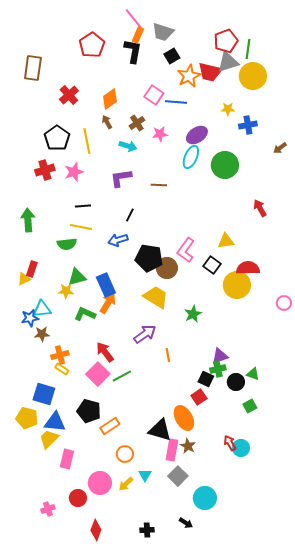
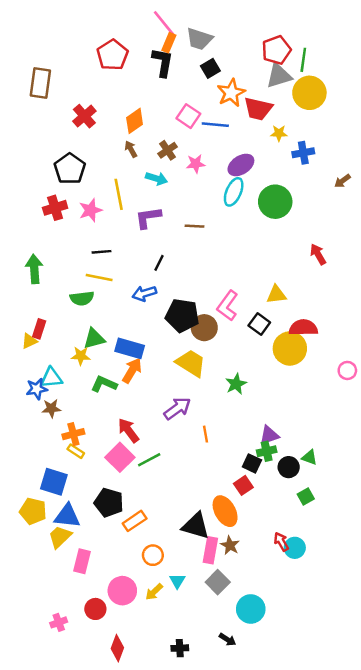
red trapezoid: (210, 72) -> (258, 109), moved
yellow line: (87, 141) -> (119, 194), moved
blue rectangle: (106, 285) -> (130, 348), turned -50

